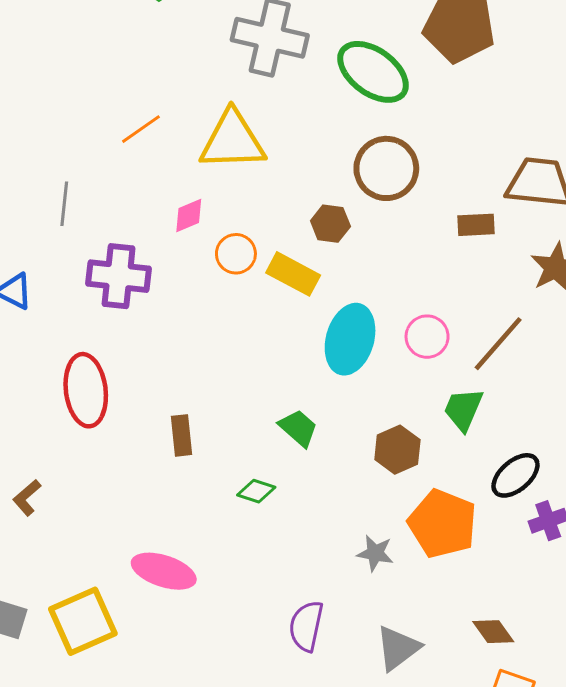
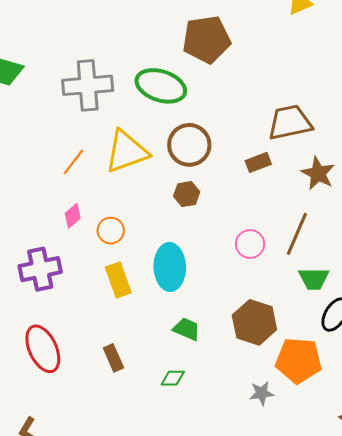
orange line: (141, 129) -> (73, 162), moved
yellow triangle: (232, 141) -> (127, 152), moved
brown hexagon: (330, 224) -> (187, 194), moved
yellow rectangle: (293, 274) -> (118, 280), moved, turned 60
cyan ellipse: (350, 339) -> (170, 267), moved
green trapezoid: (463, 409) -> (314, 279), moved, turned -96
brown hexagon: (397, 450) -> (254, 322), size x1.4

